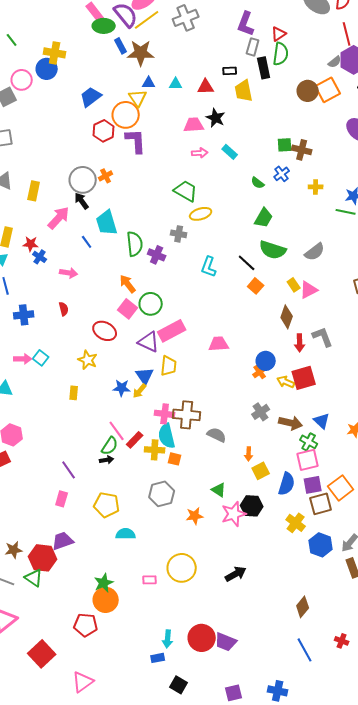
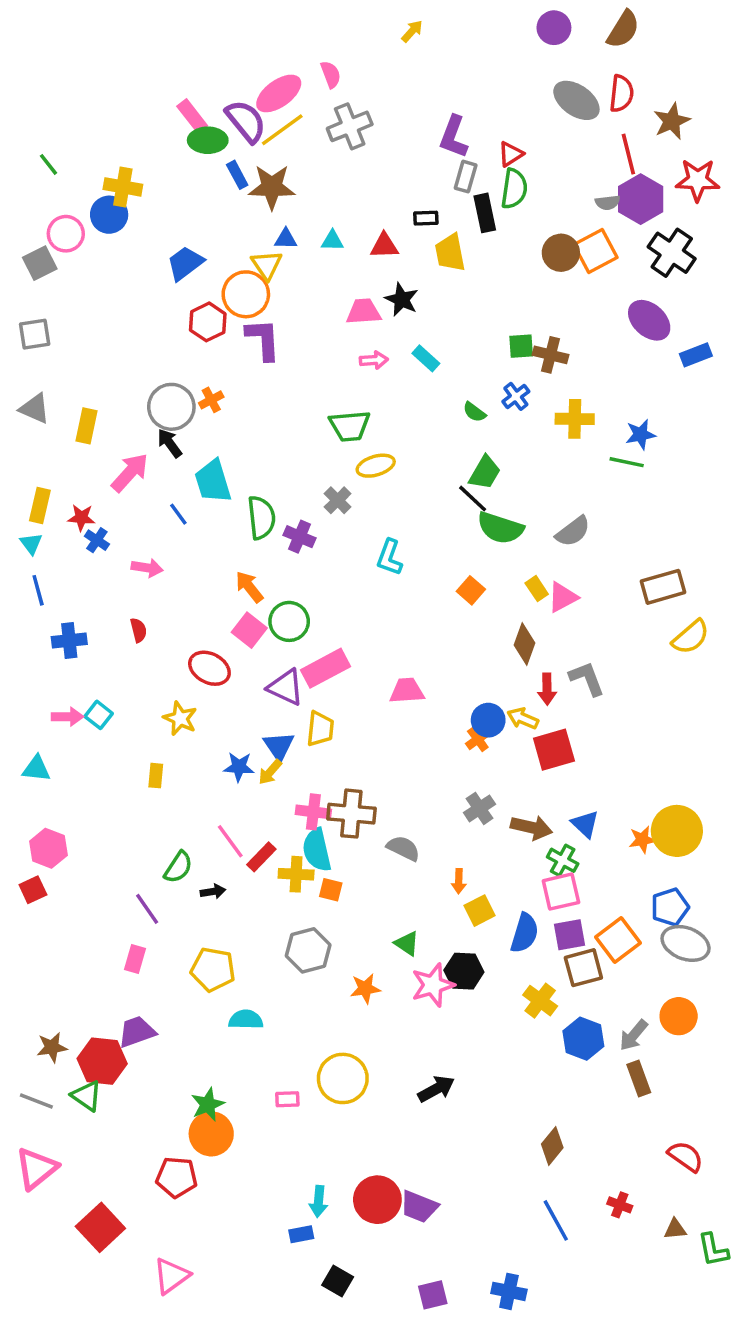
gray semicircle: (335, 62) -> (608, 203), turned 32
yellow cross: (316, 187) -> (575, 419), size x1.5
green trapezoid: (186, 191) -> (350, 426), turned 145
gray cross: (179, 234) -> (338, 500), turned 35
black line: (247, 263) -> (473, 499), moved
yellow arrow: (286, 382) -> (523, 718), moved
green semicircle: (110, 446) -> (178, 867), moved

